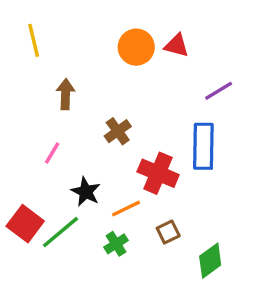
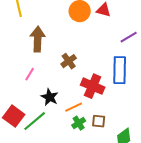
brown arrow: (66, 94) -> (38, 39), size x1.4
brown square: (168, 232) -> (99, 121), turned 32
green cross: (116, 244) -> (79, 123), moved

